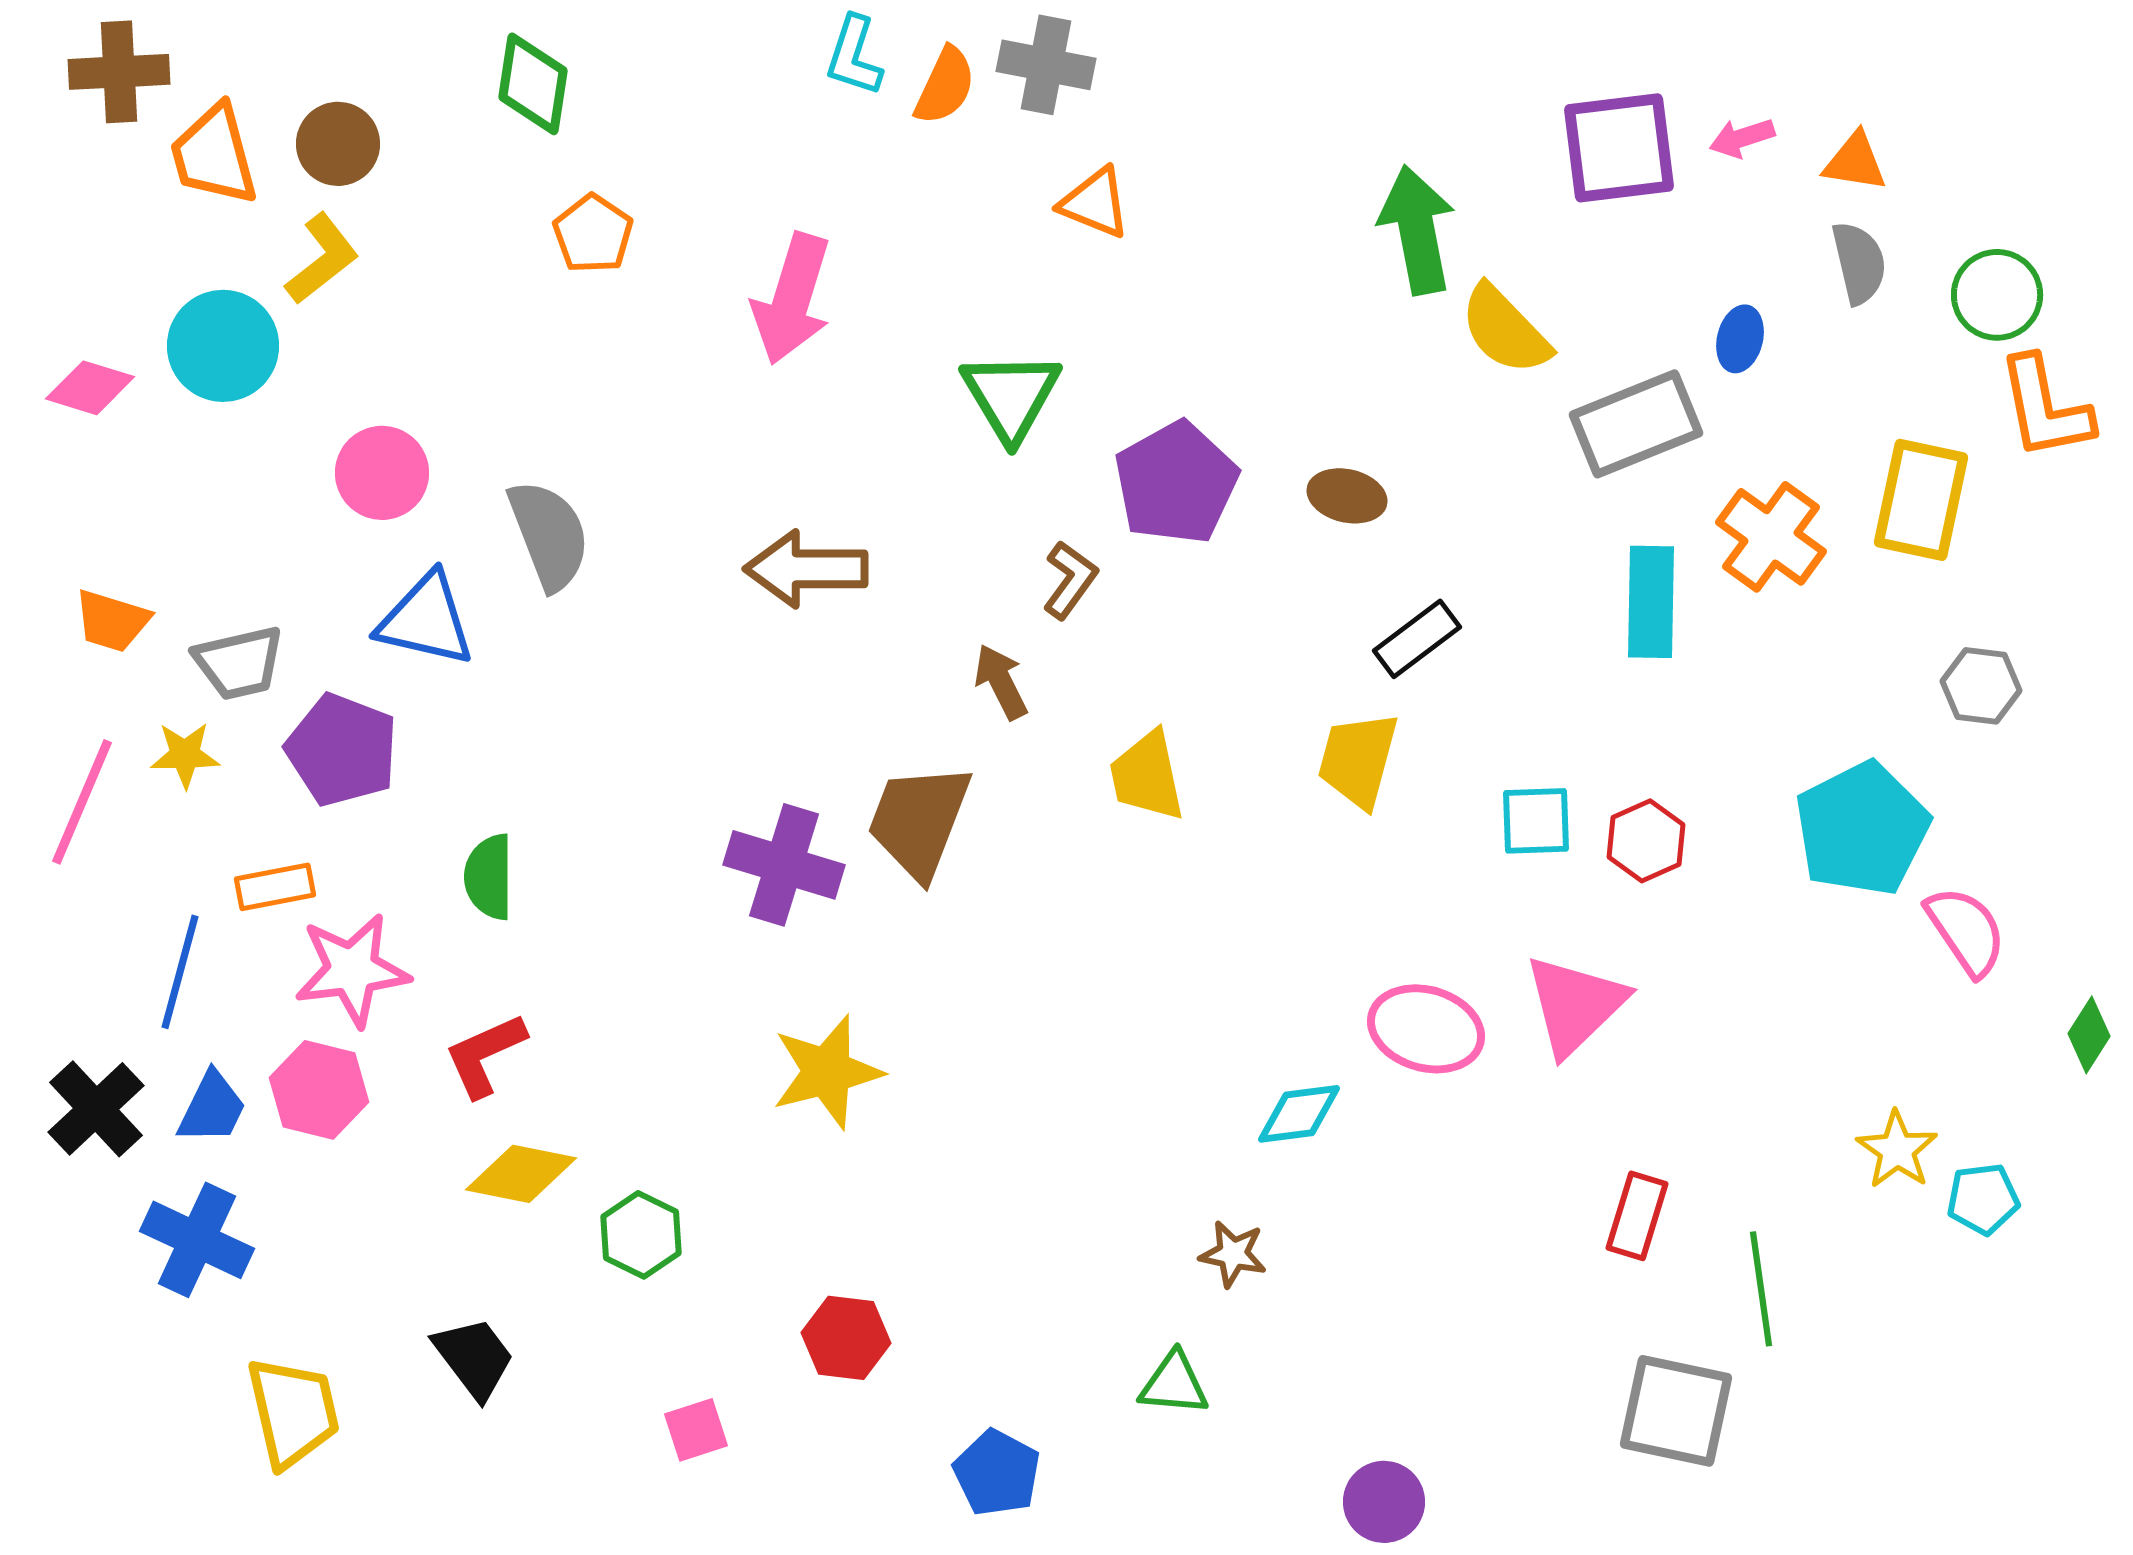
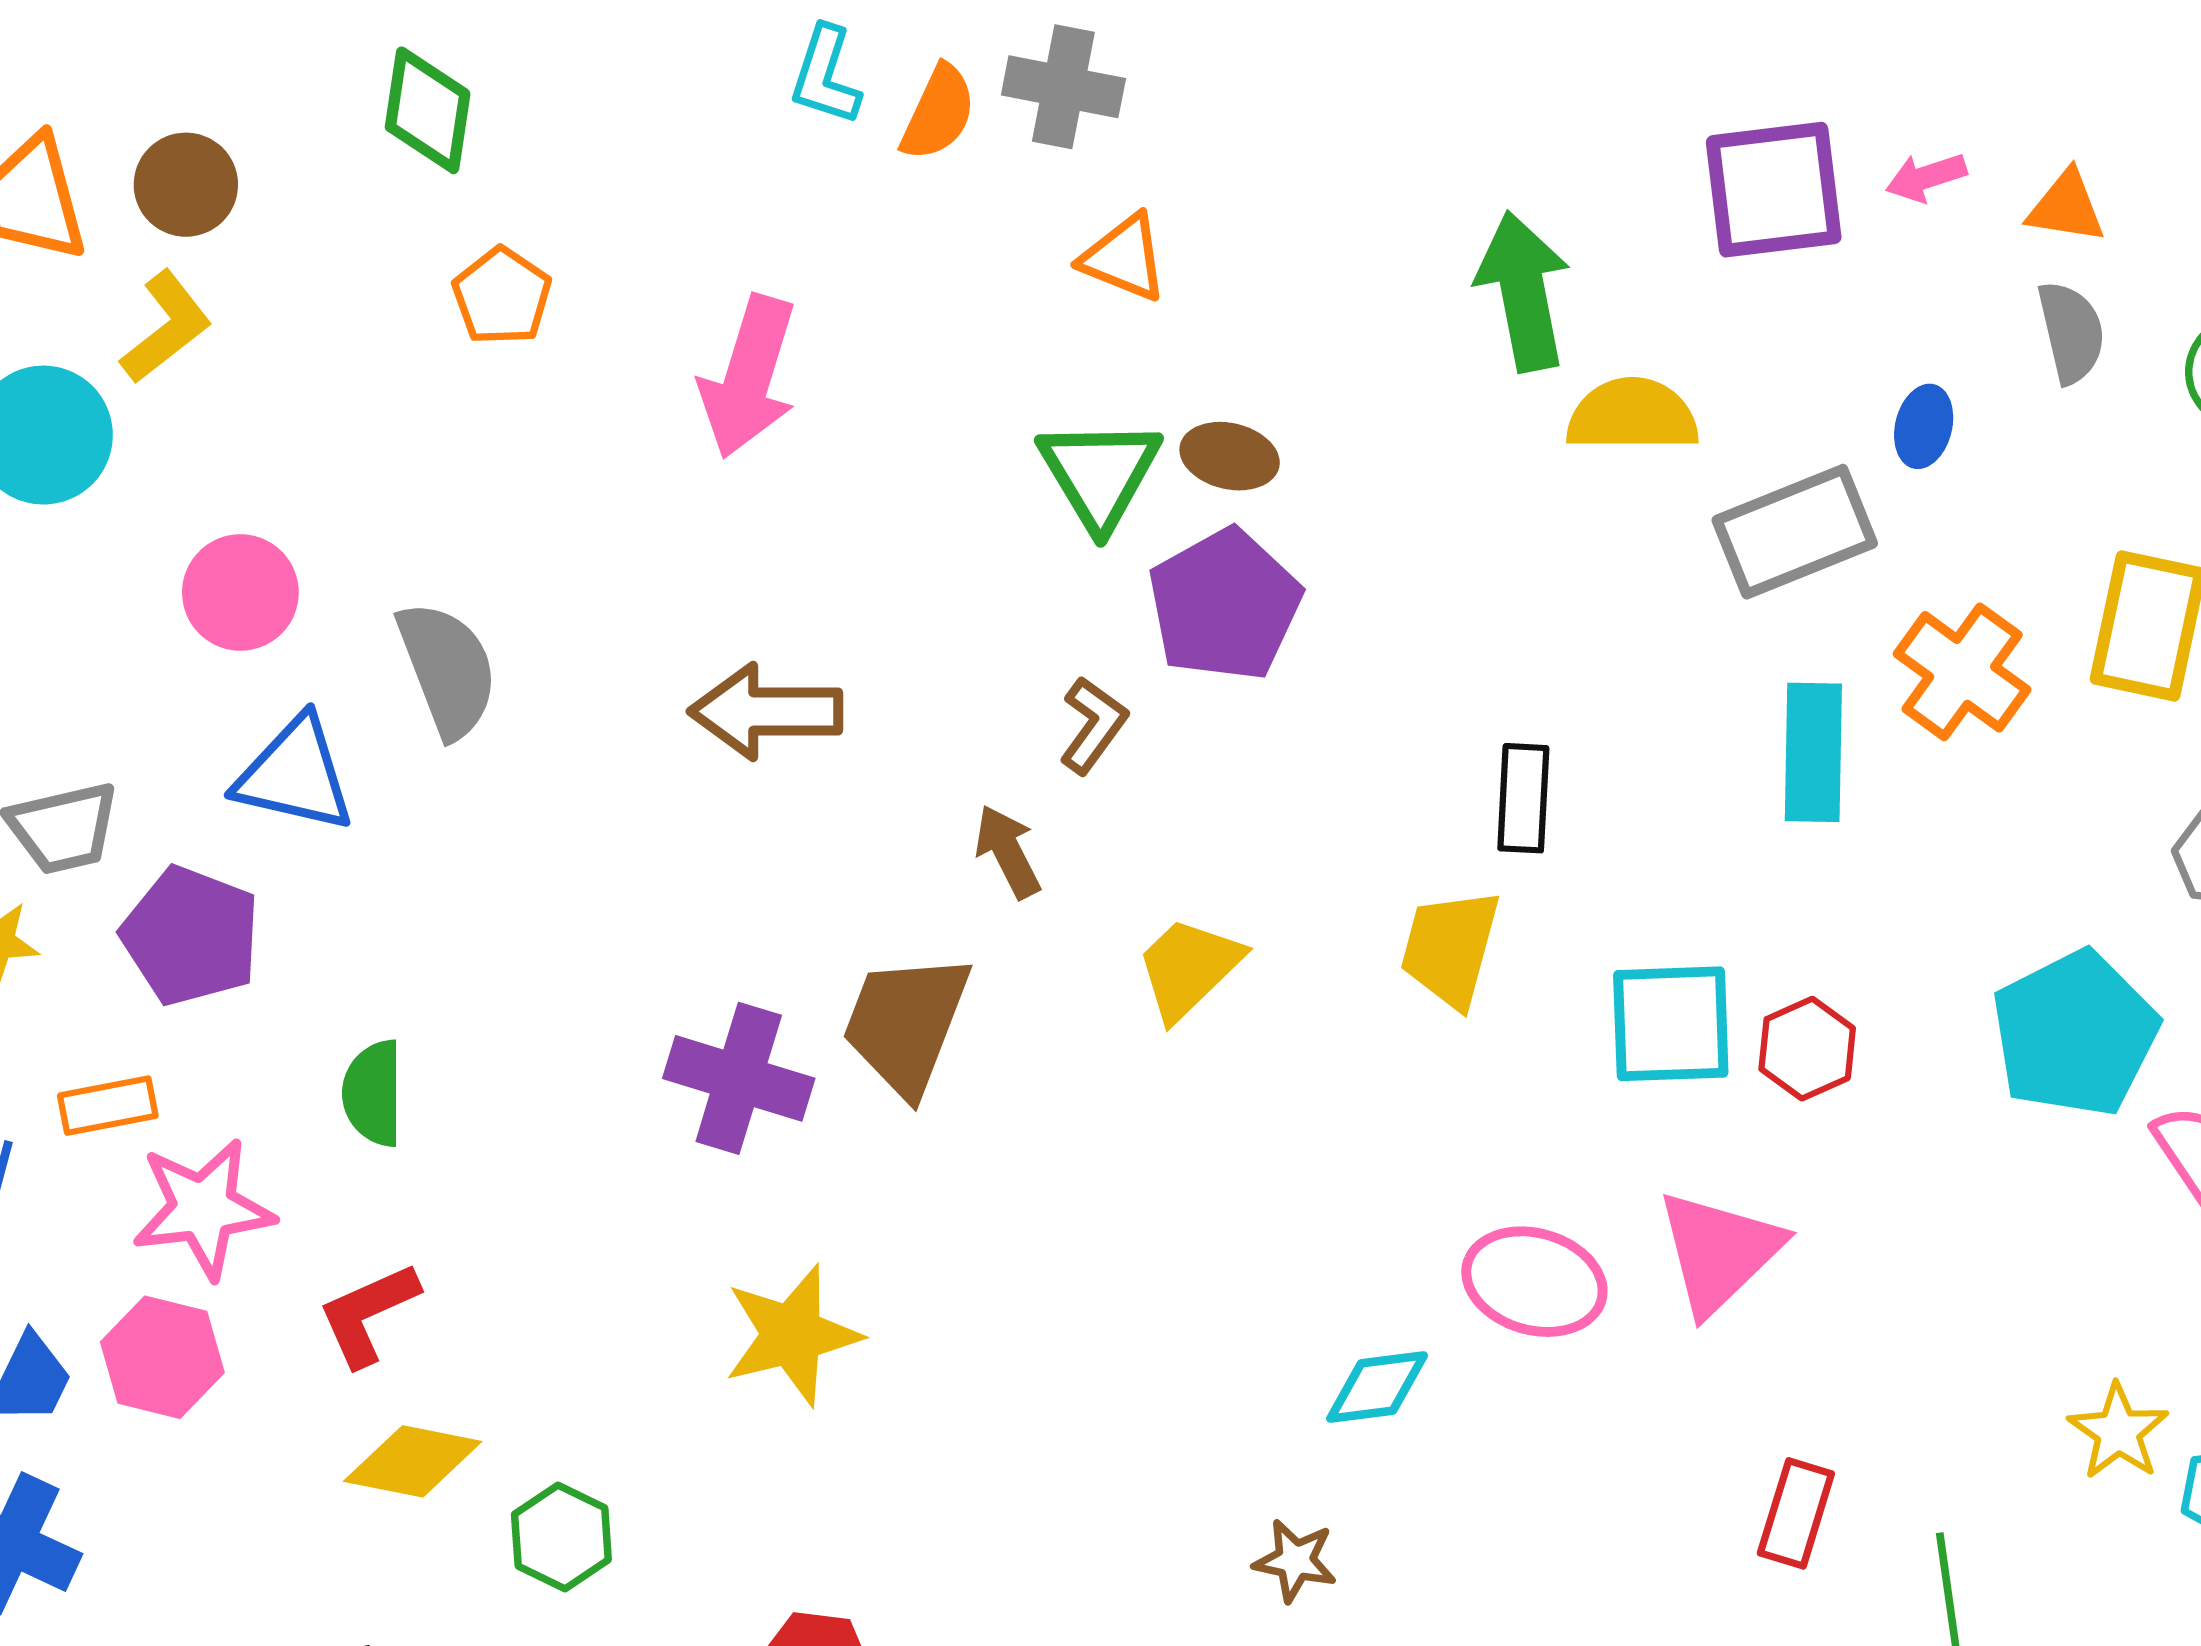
yellow semicircle: (1505, 330) -> (1632, 415), turned 134
green triangle: (1011, 396) -> (1099, 473), moved
brown ellipse: (1347, 496) -> (1230, 456), moved
black rectangle: (1417, 639) -> (1523, 798), turned -50
yellow trapezoid: (1147, 776) -> (1189, 968), turned 58
cyan square: (1536, 821) -> (1671, 1024), size x1.4

